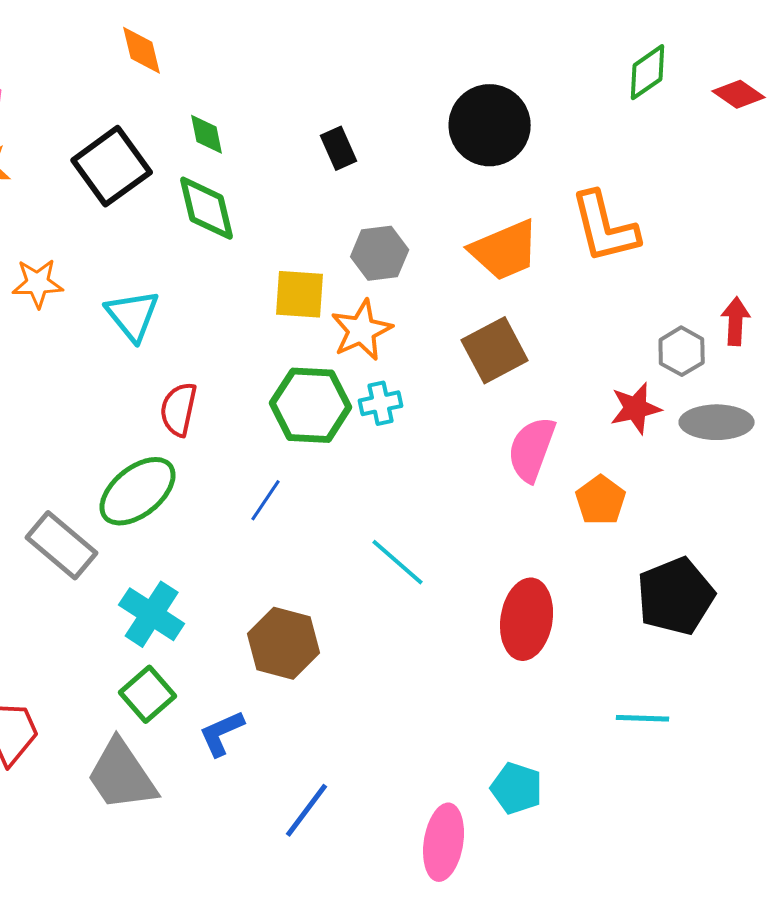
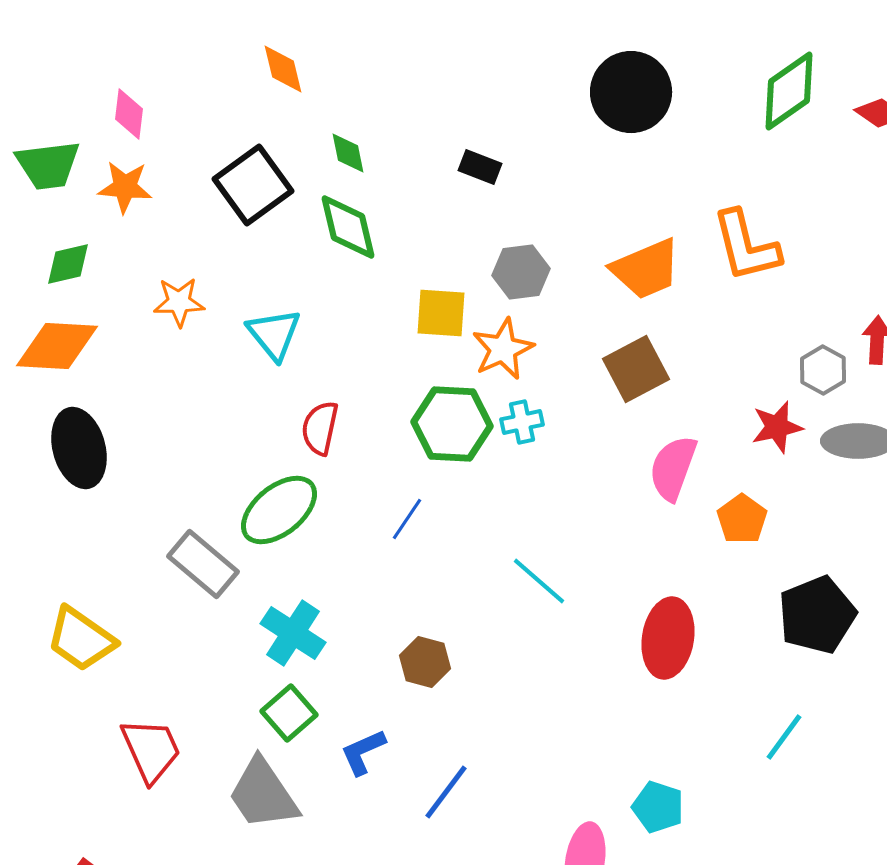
green diamond: (648, 72) -> (789, 91), size x1.4
black circle: (490, 125) -> (631, 92), moved
black rectangle: (339, 148) -> (480, 167), turned -45
brown hexagon: (284, 643) -> (425, 662), size x0.7
cyan line: (643, 718) -> (784, 737), turned -56
blue line: (307, 810) -> (446, 792), moved

